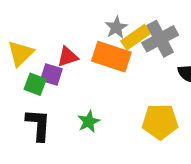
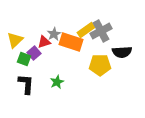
gray star: (116, 27) -> (54, 34), moved
purple square: (51, 75) -> (34, 53), turned 32
yellow pentagon: (160, 122) -> (100, 65), moved

